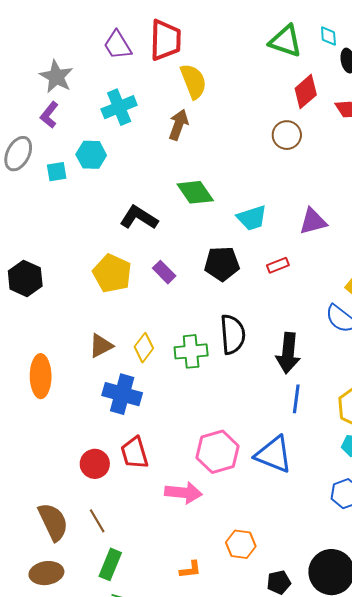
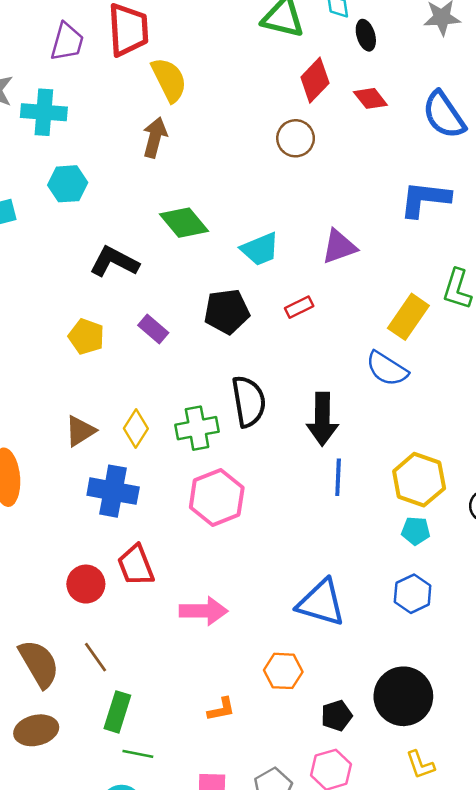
purple trapezoid: (118, 45) -> (67, 42), turned -128
cyan cross: (119, 107) -> (44, 112), moved, turned 32
cyan hexagon: (91, 155) -> (68, 184), moved
yellow pentagon: (112, 273) -> (86, 337), size x0.7
pink hexagon: (218, 452) -> (217, 498), moved
blue triangle: (274, 454) -> (321, 603), moved

